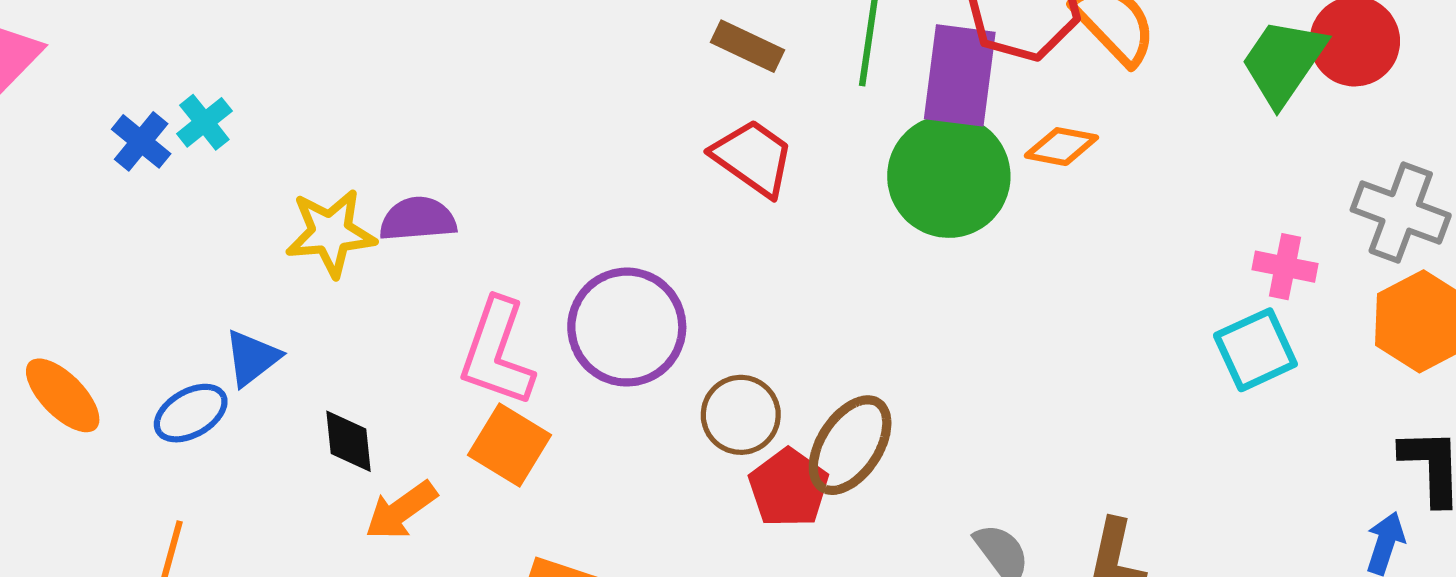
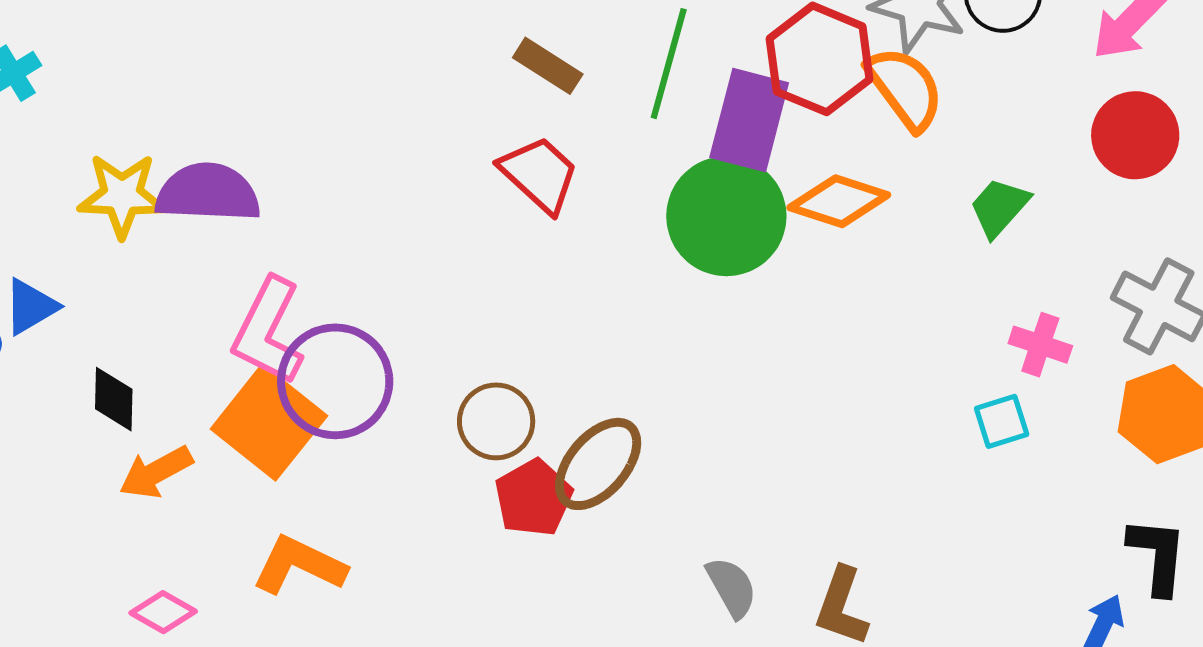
green trapezoid: (1283, 62) -> (999, 207), moved, size x0.7
orange diamond: (1061, 147) -> (839, 201), size x1.4
purple semicircle: (418, 219) -> (208, 193), size x1.4
purple circle: (627, 327) -> (335, 381), moved
cyan square: (1255, 350) -> (1002, 421), size x0.7
orange square: (510, 445) -> (269, 422), size x1.4

